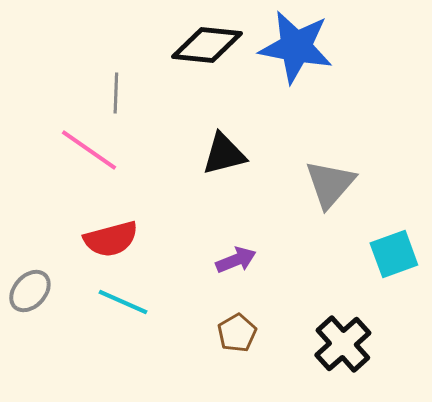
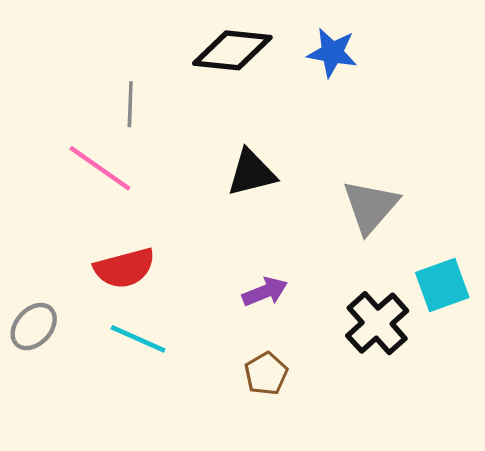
blue star: (296, 47) -> (332, 53), size x0.6
black cross: (343, 344) -> (377, 323), moved

